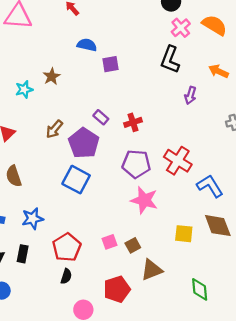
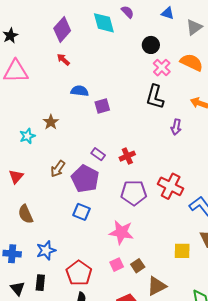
blue square: (76, 180) -> (81, 212), size x0.7
pink star: (144, 200) -> (121, 232), moved

